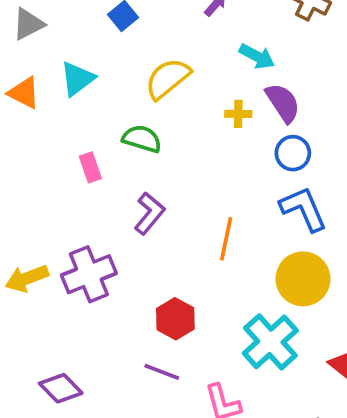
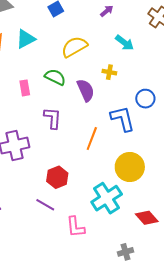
purple semicircle: (283, 103) -> (86, 90), moved
blue circle: (293, 153) -> (145, 99), moved
blue L-shape: (303, 209) -> (123, 119), moved
purple L-shape: (149, 213) -> (53, 118), turned -45

